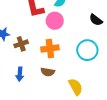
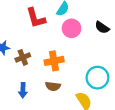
pink circle: (55, 21) -> (72, 28), moved
cyan circle: (87, 50) -> (97, 78), moved

